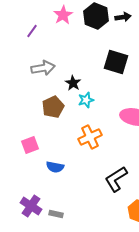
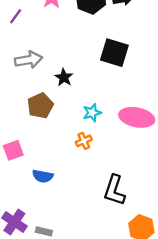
cyan star: (86, 100) -> (92, 113), moved
orange cross: (90, 137) -> (84, 141), size x0.6
black L-shape: (116, 179) -> (114, 190), turned -40

